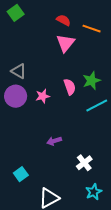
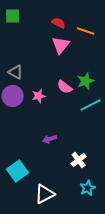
green square: (16, 13) -> (13, 16), turned 35
pink semicircle: (70, 87) -> (65, 87), turned 147
cyan square: (21, 174) -> (18, 171), size x1.5

